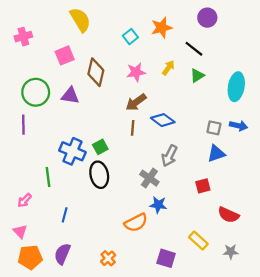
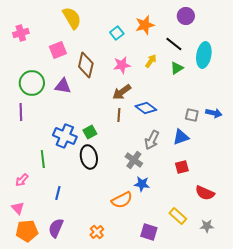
cyan ellipse: (236, 87) -> (204, 55), moved
blue triangle: (216, 154) -> (181, 137), moved

